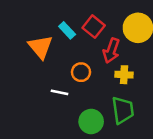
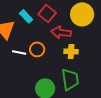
red arrow: (111, 51) -> (61, 32), turned 78
white line: (59, 92) -> (19, 52), moved

